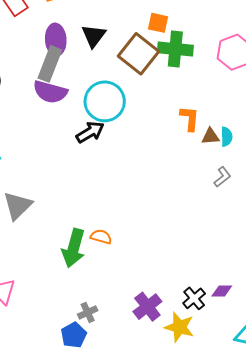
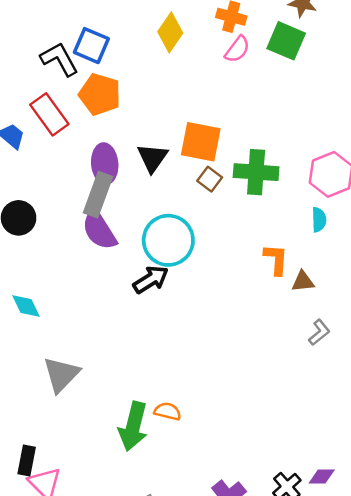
orange square: (158, 23) -> (201, 142), moved, size x1.6
brown square: (138, 54) -> (210, 179), size x0.5
purple semicircle: (50, 92) -> (99, 230), turned 44
cyan semicircle: (226, 137) -> (319, 220), moved

